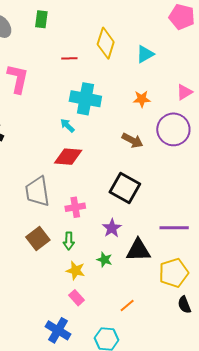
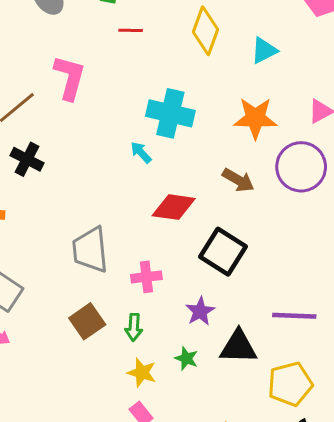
red line: (69, 58) -> (131, 30), moved
orange star: (142, 99) -> (255, 118), size x1.6
red diamond: (68, 157) -> (174, 207), moved

